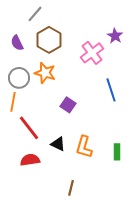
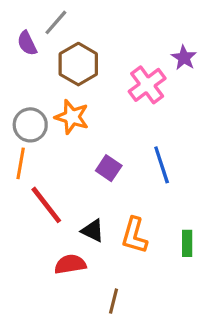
purple semicircle: (17, 43) -> (27, 43), moved
blue line: (111, 90) -> (162, 165), moved
red semicircle: (30, 160) -> (70, 264), moved

